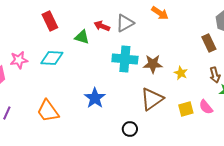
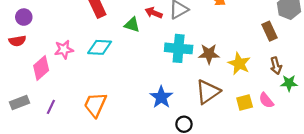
yellow star: (181, 73) -> (239, 64), size x1.5
blue star: (95, 98) -> (161, 97), moved
orange trapezoid: (48, 111) -> (95, 105), turned 60

